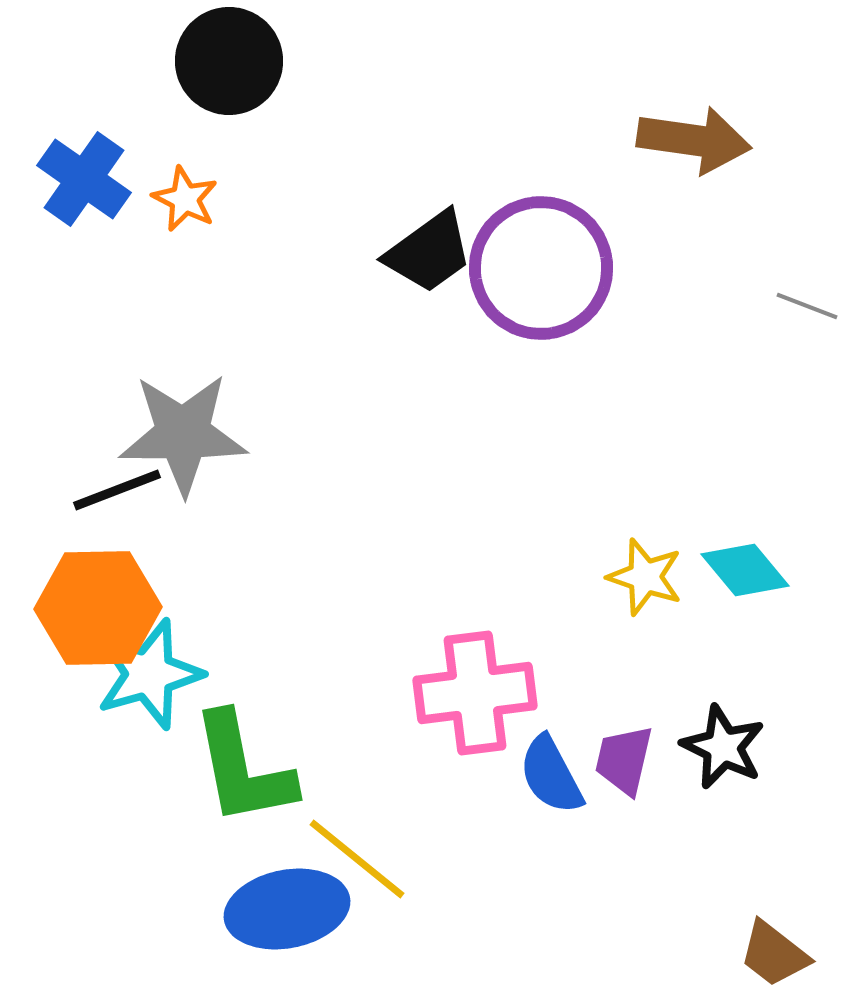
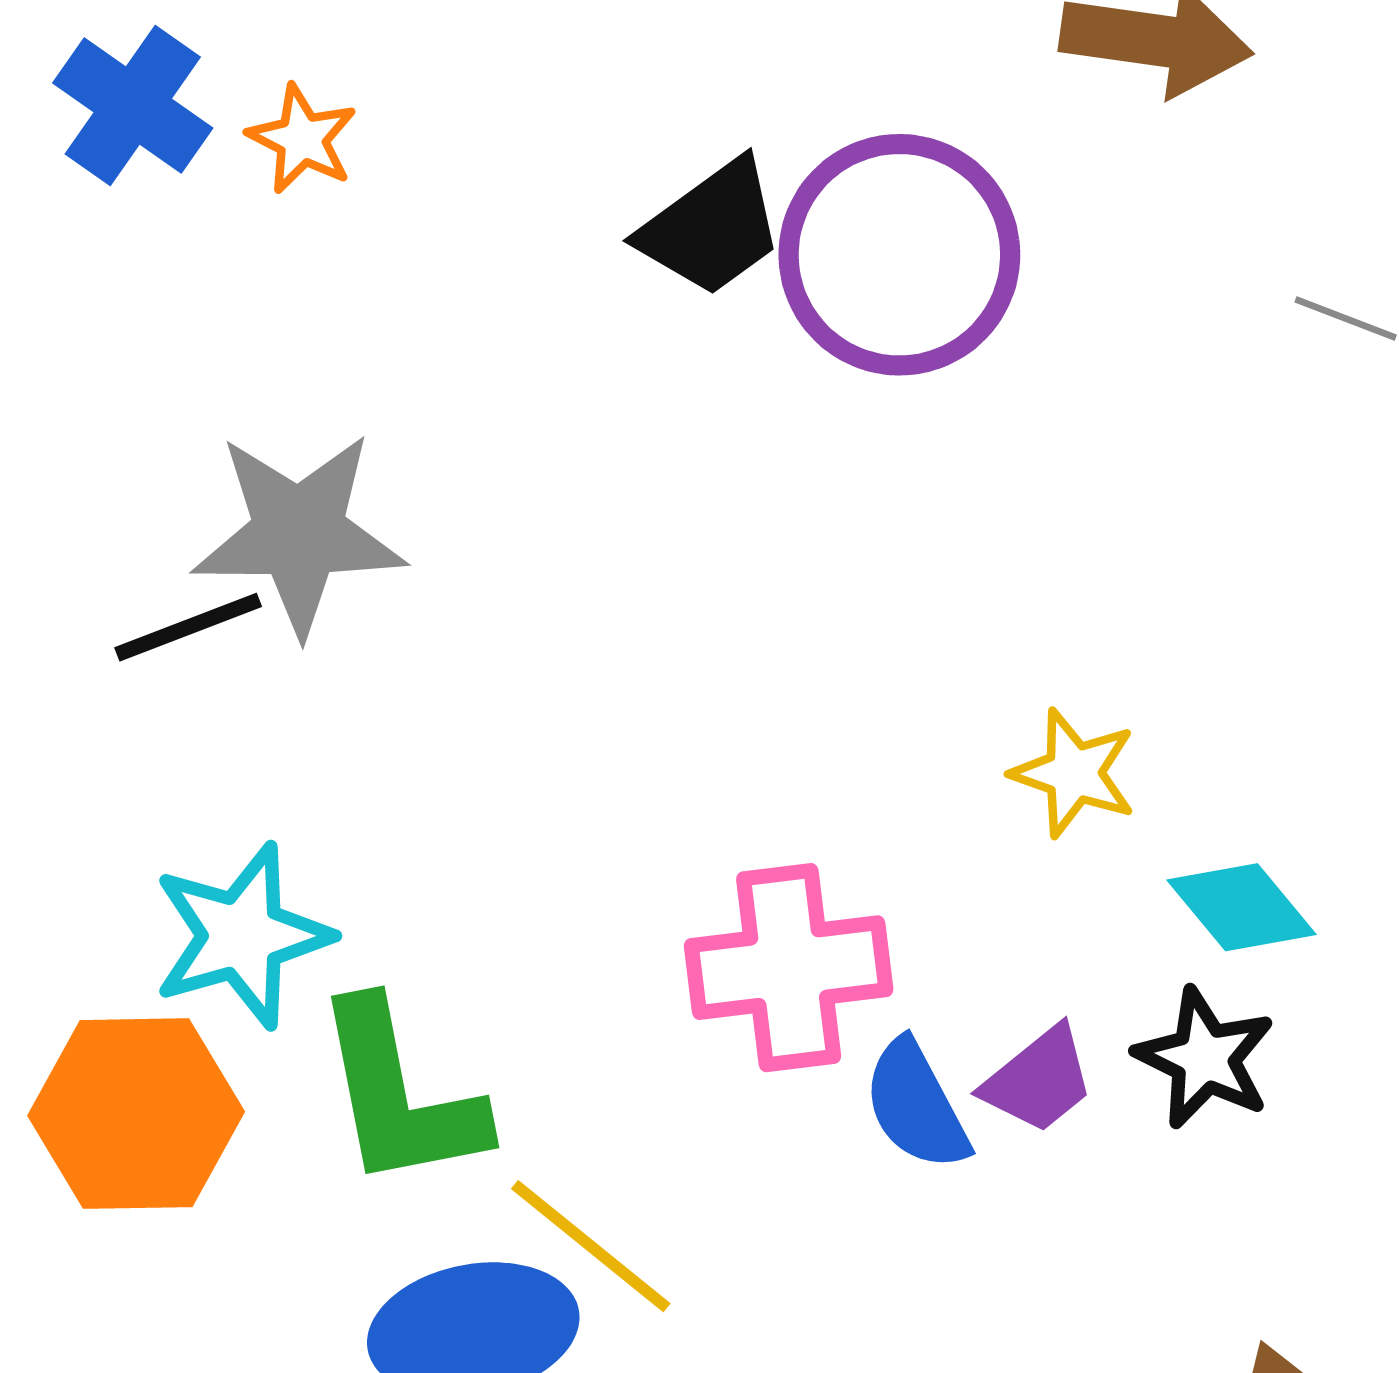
cyan diamond: (745, 570) -> (1242, 907), moved
orange hexagon: (98, 608) -> (136, 1114), moved
purple trapezoid: (624, 760) -> (1039, 1080), turned -142

